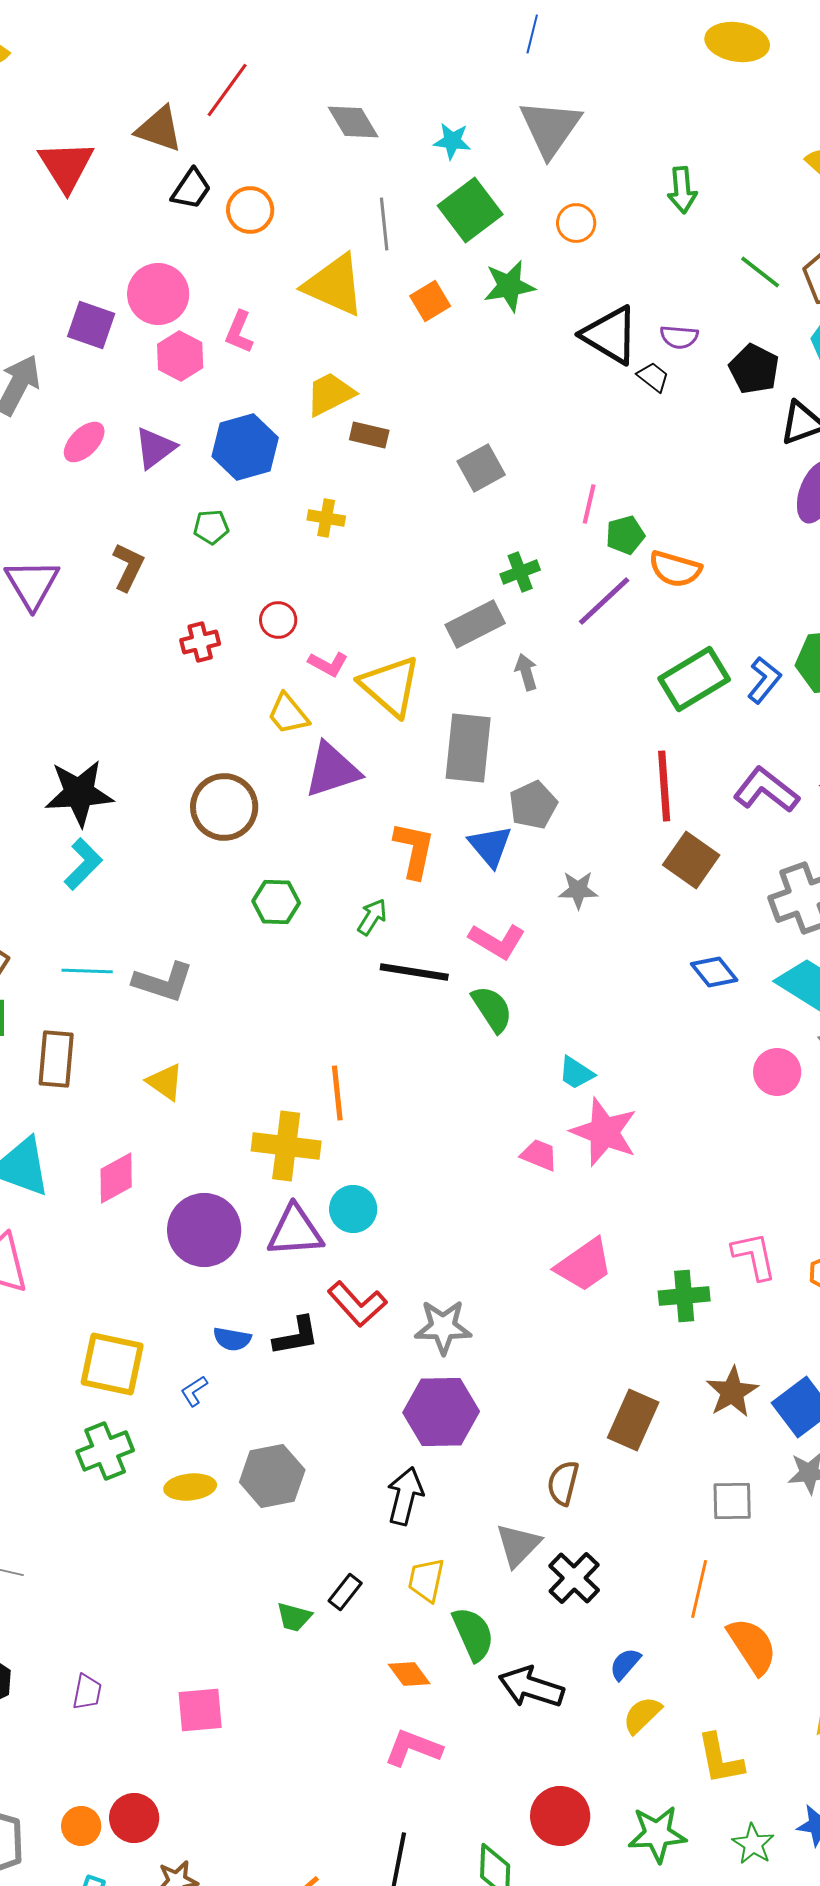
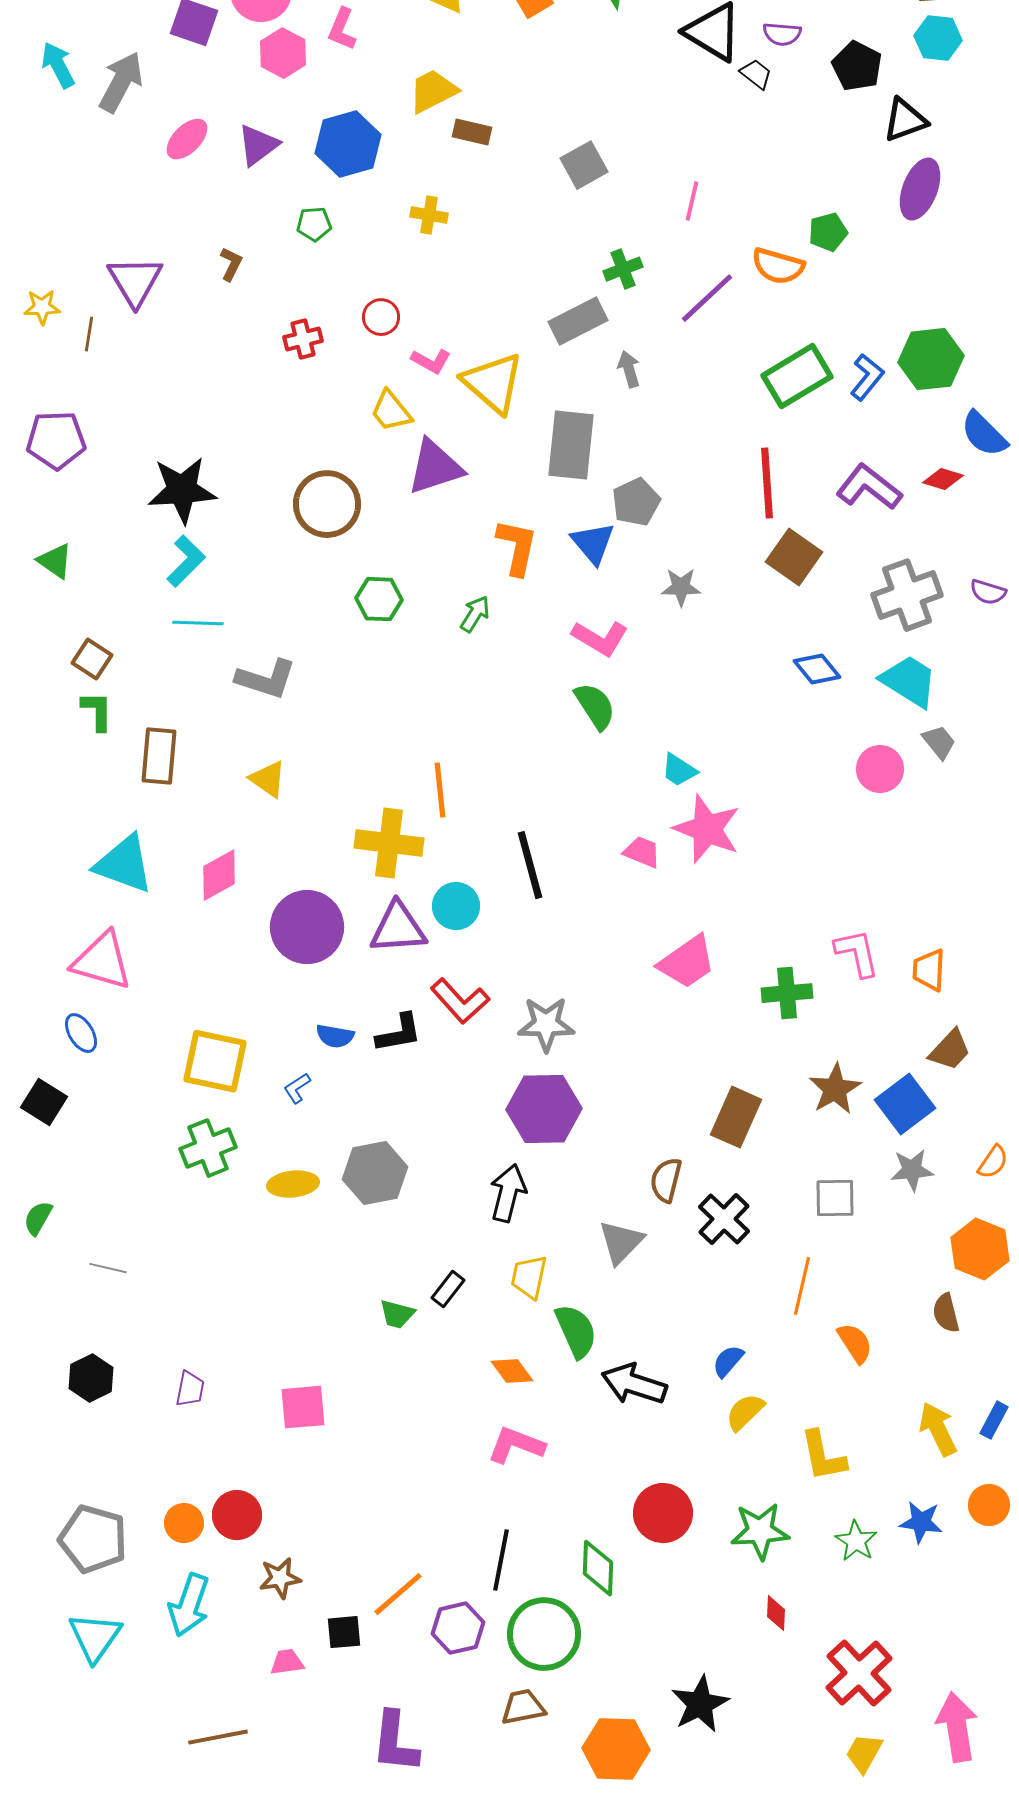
green pentagon: (625, 535) -> (828, 232), moved
brown L-shape: (128, 567) -> (231, 264), size x0.7
cyan line: (87, 971) -> (198, 623), moved
black line: (414, 972) -> (530, 865), moved, turned 66
black cross: (574, 1578) -> (724, 1219), moved
orange semicircle: (752, 1646) -> (855, 1343), size x0.7

